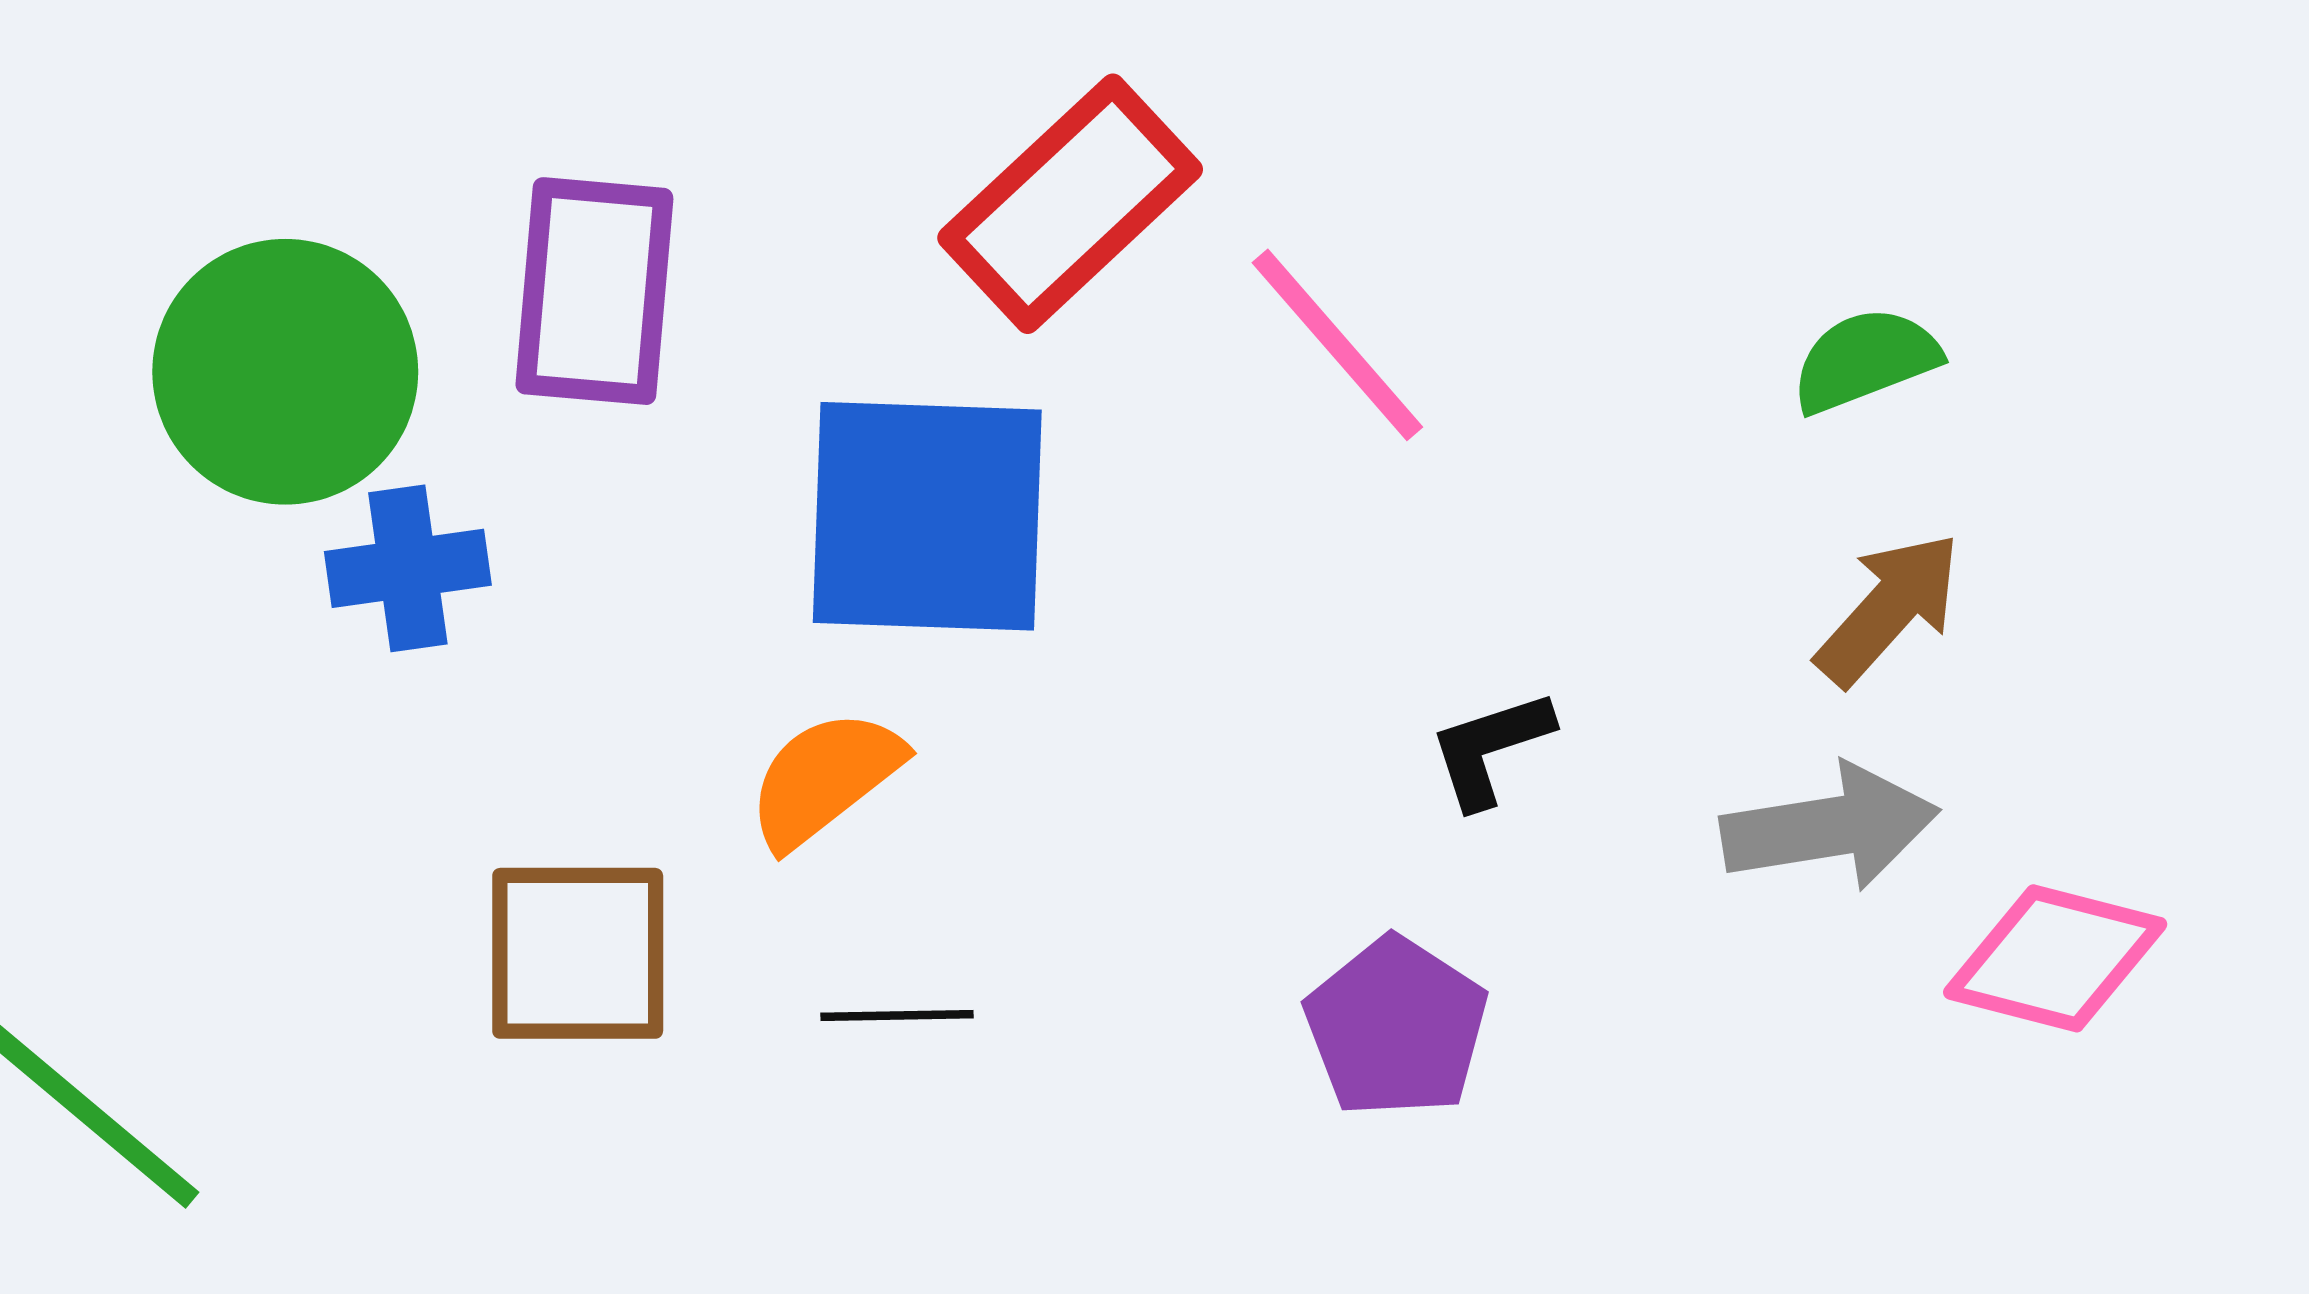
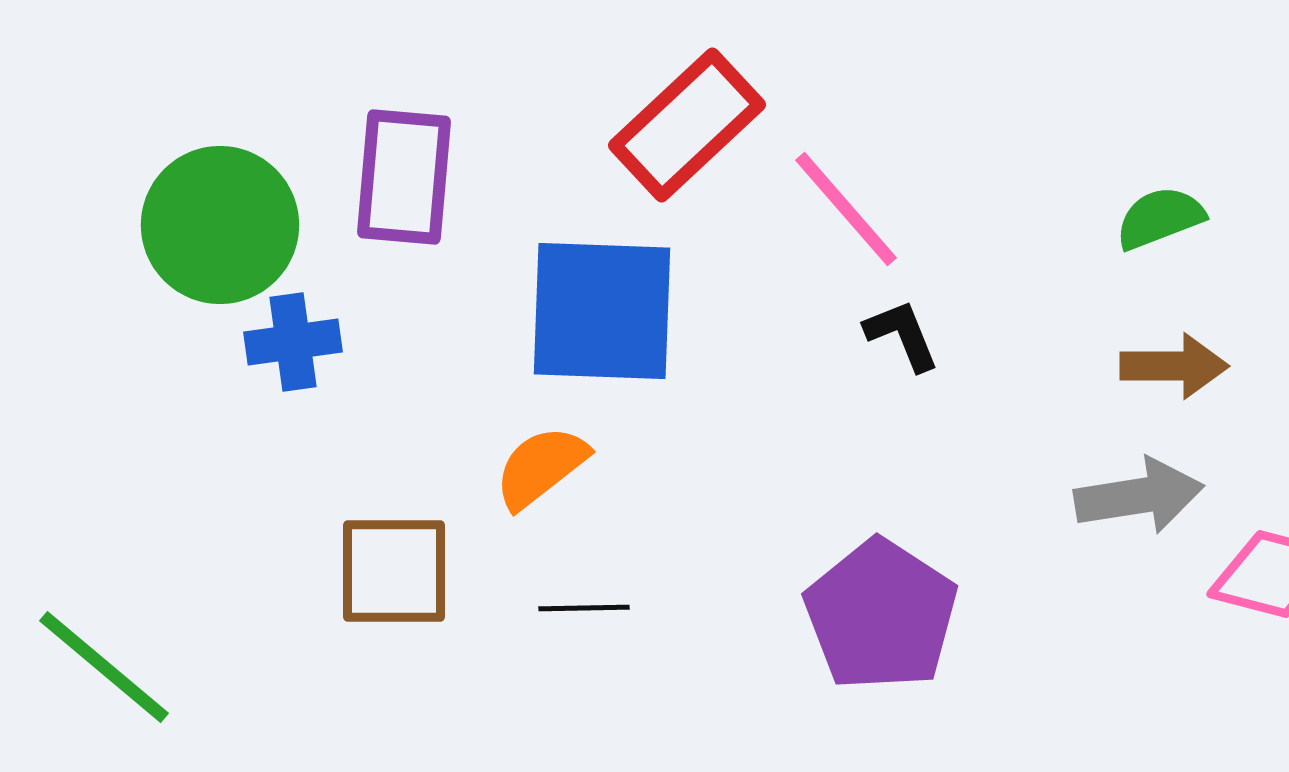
brown arrow: (1889, 609) -> (1174, 366), turned 48
black L-shape: (1490, 748) -> (902, 335), moved, turned 86
purple pentagon: (1396, 1027) -> (881, 615), size x1.4

